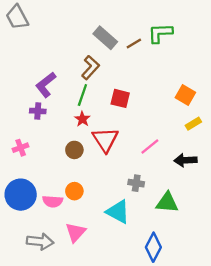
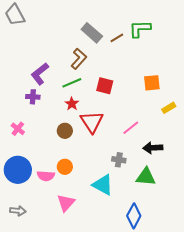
green line: (82, 95) -> (72, 83), turned 48
orange square: (185, 95) -> (152, 83), moved, turned -36
pink cross: (21, 148) -> (18, 129), turned -32
black arrow: (185, 160) -> (153, 148), moved
gray arrow: (40, 241) -> (18, 211), moved, size x0.7

